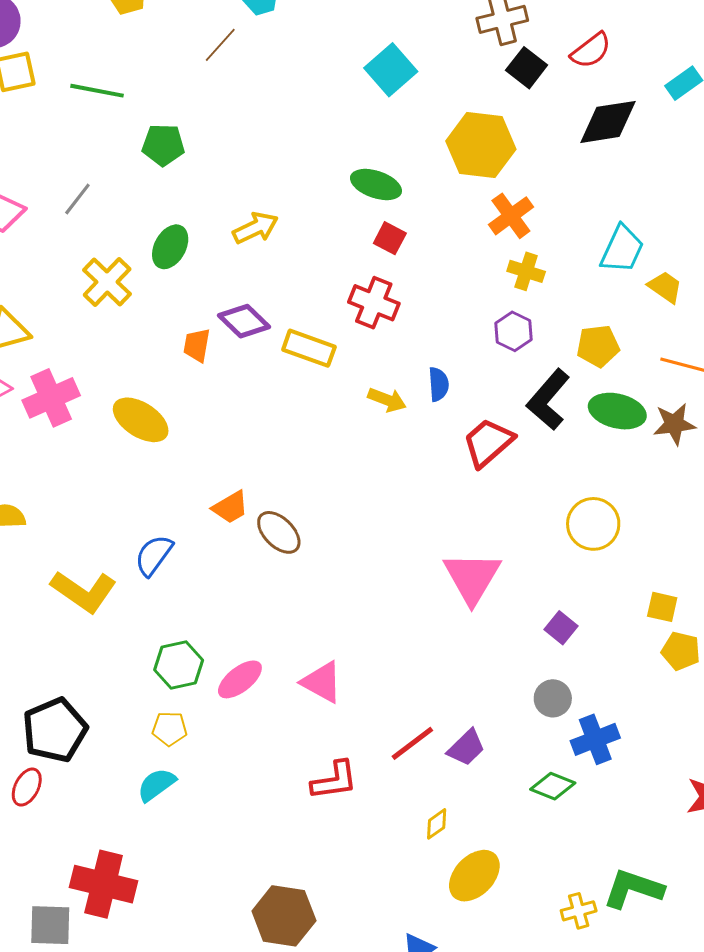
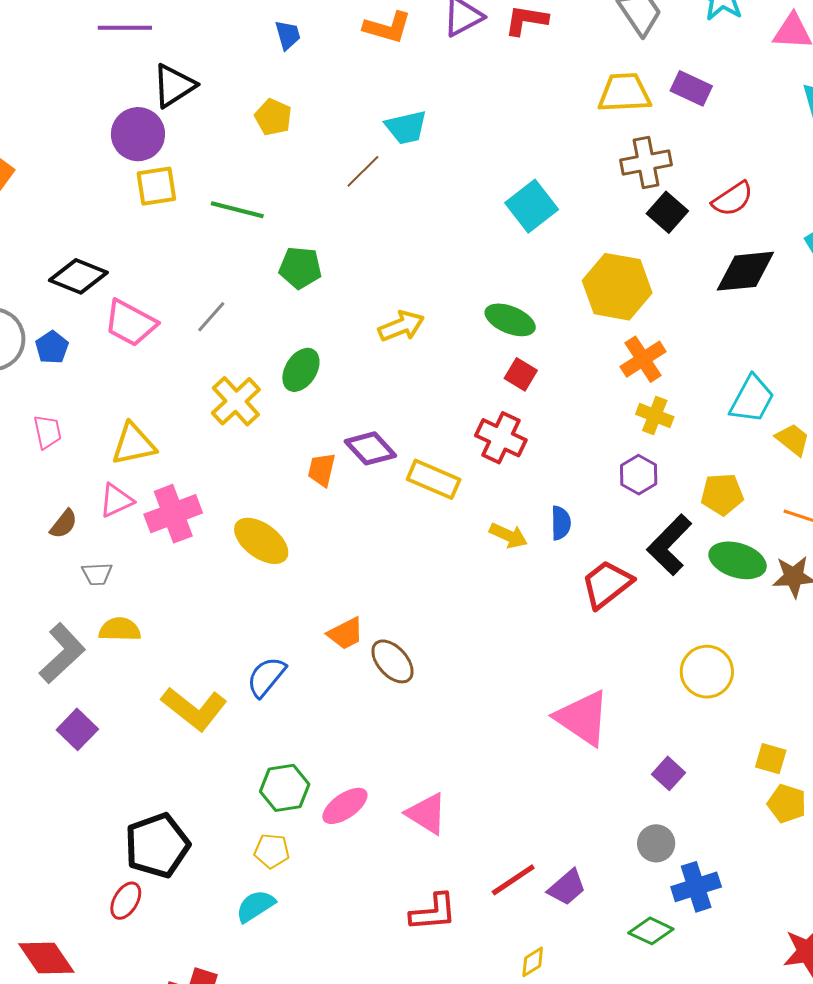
yellow arrow: (255, 228) -> (401, 326), moved
pink triangle: (472, 578) -> (583, 718), turned -30

